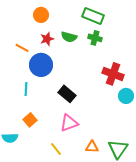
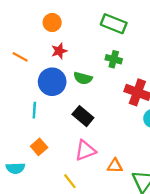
green semicircle: (69, 37) -> (83, 78), moved
green cross: (95, 38) -> (114, 59), moved
orange line: (22, 48) -> (20, 57), moved
orange triangle: (92, 147) -> (115, 166), moved

